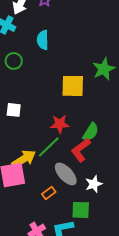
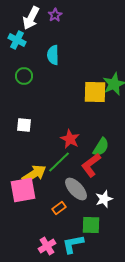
yellow square: (73, 86) -> (95, 92), moved
red star: (60, 124) -> (70, 139), turned 30

